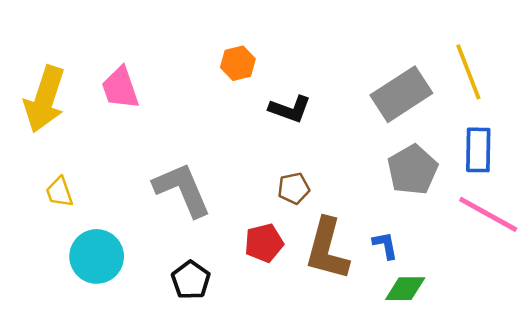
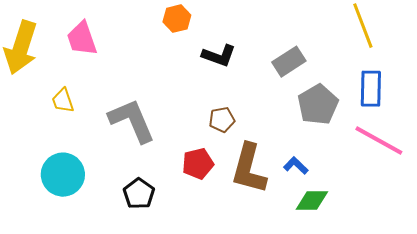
gray rectangle: (401, 94) -> (289, 62), moved, size x0.7
yellow trapezoid: (59, 192) -> (63, 101), moved
blue L-shape: (385, 245) -> (296, 166), turned -35

